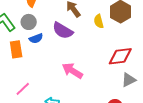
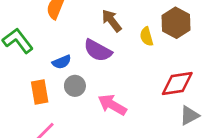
gray circle: (29, 22) -> (75, 86), moved
orange rectangle: (16, 49) -> (40, 92), moved

